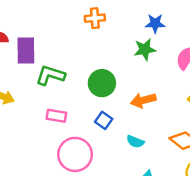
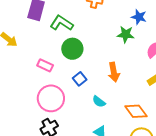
green L-shape: (50, 75) -> (62, 23), moved
green circle: (102, 83) -> (72, 49), moved
orange arrow: (143, 100) -> (114, 72), turned -102

